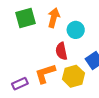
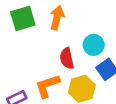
cyan circle: (76, 30) -> (94, 45), moved

